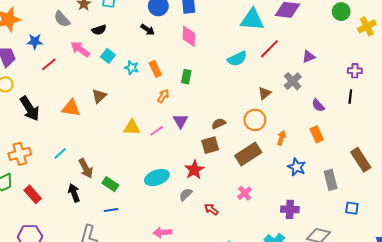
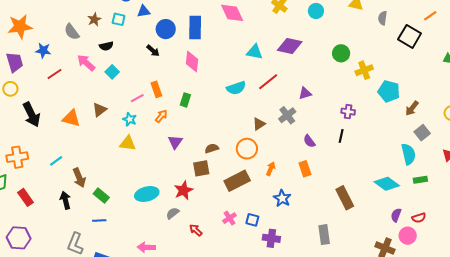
cyan triangle: (252, 20) -> (255, 52), size x0.7
cyan star: (132, 68) -> (130, 119), moved
pink line: (157, 131) -> (137, 98), moved
gray rectangle: (331, 180) -> (324, 235), moved
blue square: (352, 208) -> (252, 220), moved

